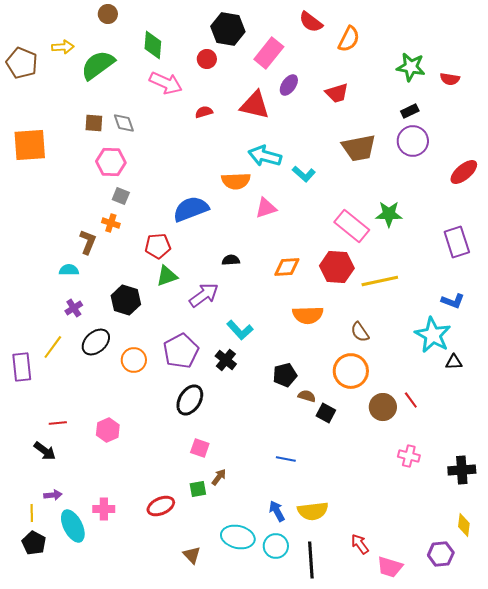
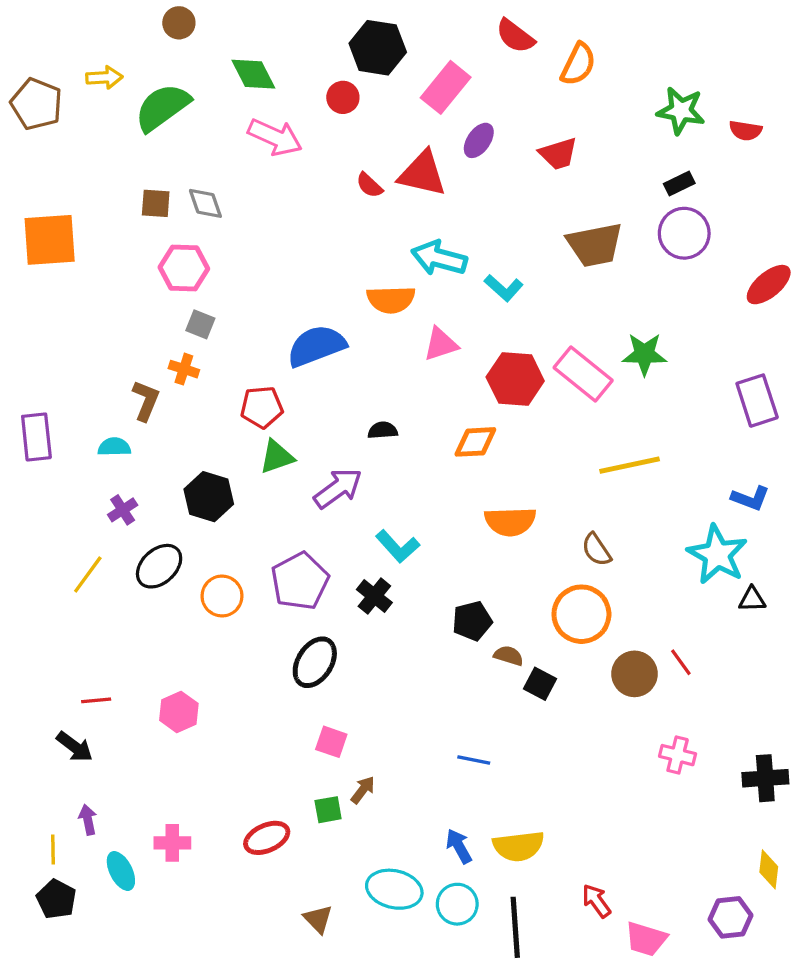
green diamond: (153, 45) -> (253, 74), turned -32
red semicircle: (204, 112) -> (369, 185), moved, turned -120
red hexagon: (337, 267) -> (515, 379), moved
purple rectangle: (22, 367) -> (36, 437), moved
purple arrow: (53, 495) -> (88, 820), turned -96
cyan ellipse: (73, 526) -> (121, 871), size x0.7

